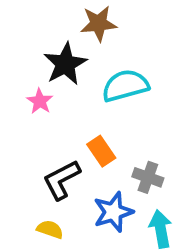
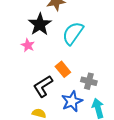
cyan semicircle: (125, 86) -> (73, 33), turned -35

